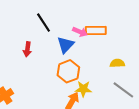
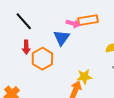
black line: (43, 23) -> (24, 21), moved
orange hexagon: (68, 71) -> (42, 59), moved

